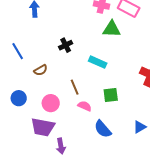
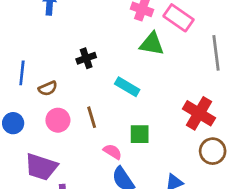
blue line: (18, 51) -> (22, 73), moved, turned 30
pink circle: (51, 103) -> (58, 120), moved
pink semicircle: (85, 106) -> (113, 152), moved

